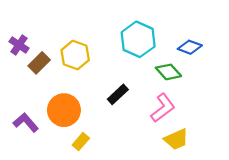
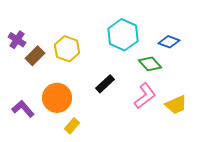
yellow trapezoid: (176, 139) -> (176, 105), moved

